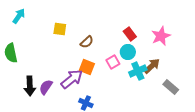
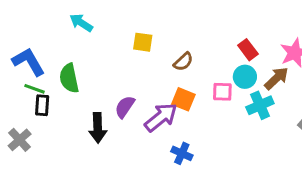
cyan arrow: (19, 16) -> (81, 23), turned -91
pink square: (113, 62) -> (222, 92), turned 32
brown arrow: (152, 66) -> (276, 78), moved
purple semicircle: (46, 87) -> (125, 107), moved

